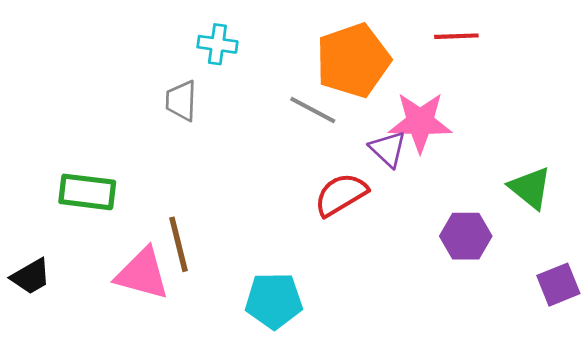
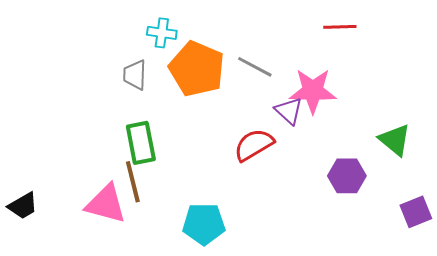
orange pentagon: (353, 60) -> (197, 69), moved, turned -30
gray line: (313, 110) -> (255, 67), moved
green rectangle: (87, 192) -> (141, 143), moved, turned 72

